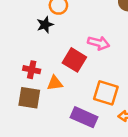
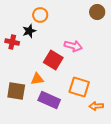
red cross: (32, 70) -> (12, 42), moved
purple rectangle: (84, 117) -> (49, 100), moved

